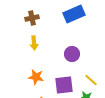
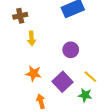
brown cross: (32, 18) -> (20, 16), moved
purple square: (64, 85) -> (62, 82), turned -36

